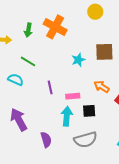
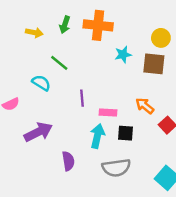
yellow circle: (95, 12) -> (161, 38), moved
orange cross: (55, 27) -> (98, 25), turned -30
cyan star: (78, 60) -> (123, 55), moved
purple arrow: (19, 120) -> (38, 132), turned 85

